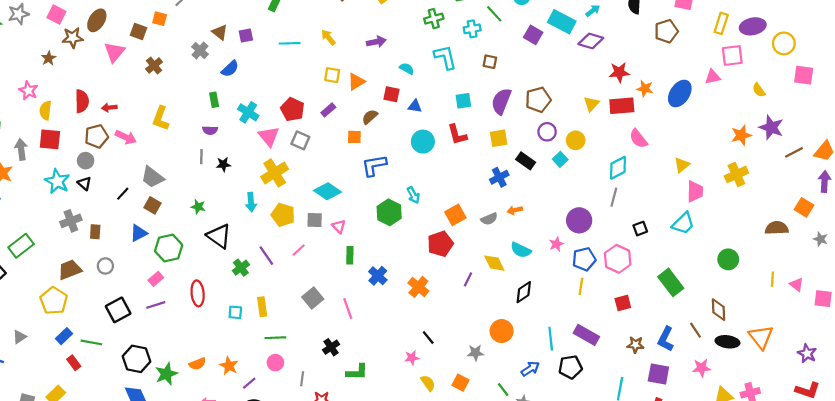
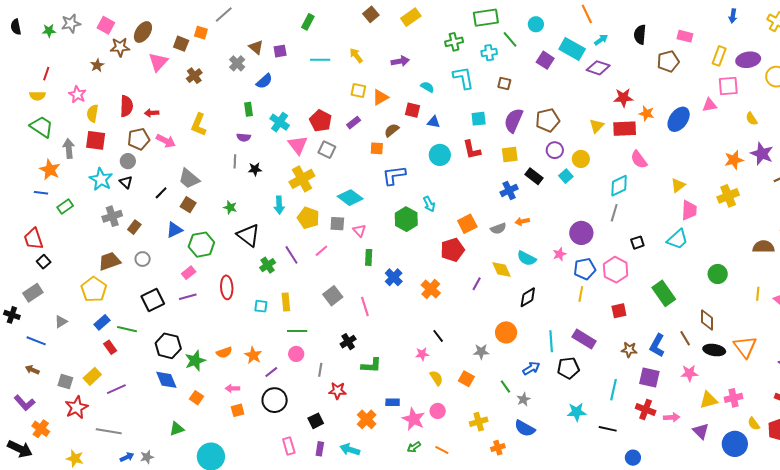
brown rectangle: (95, 232) -> (134, 227), turned 32
green rectangle: (21, 246) -> (65, 207), moved, size x0.7

